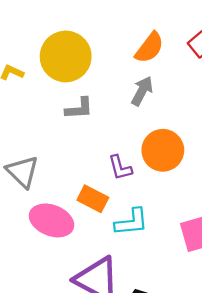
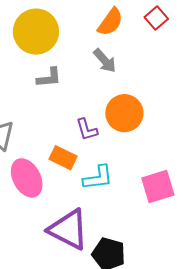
gray arrow: (142, 91) -> (105, 61), turned 112
pink ellipse: (52, 220) -> (27, 178), turned 42

